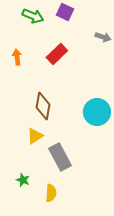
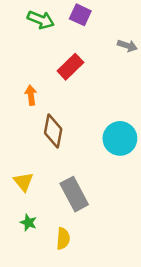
orange arrow: (17, 57) -> (31, 95), moved
yellow triangle: (35, 136) -> (23, 182), moved, turned -36

